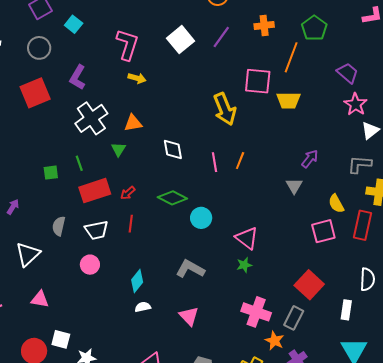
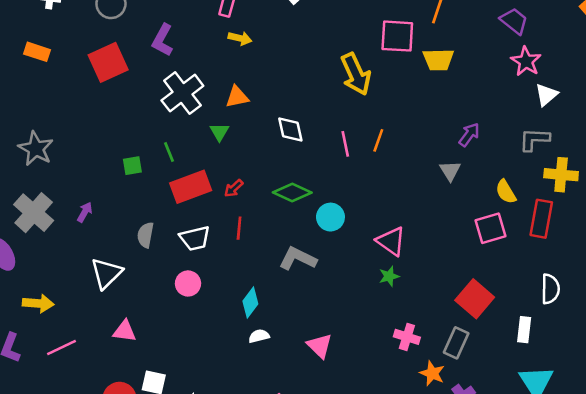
gray L-shape: (190, 269) -> (298, 258), moved
pink cross: (256, 312) -> (407, 337), size x0.7

